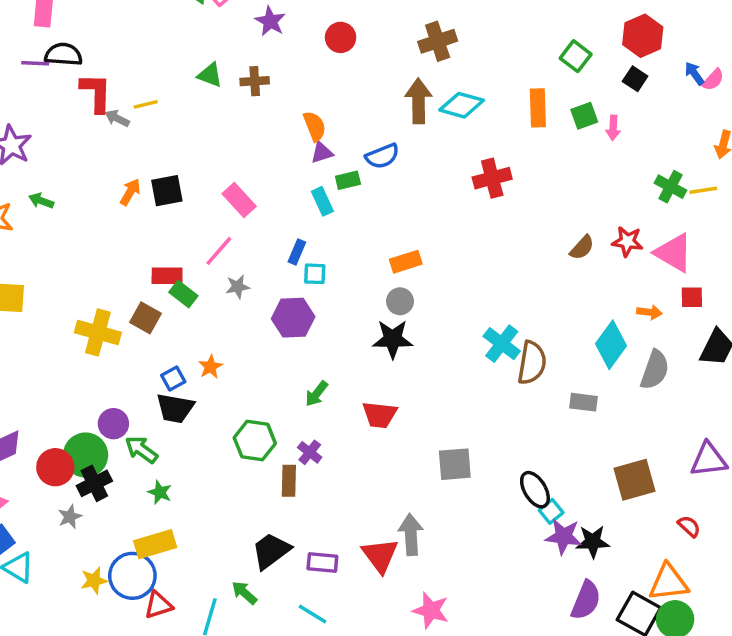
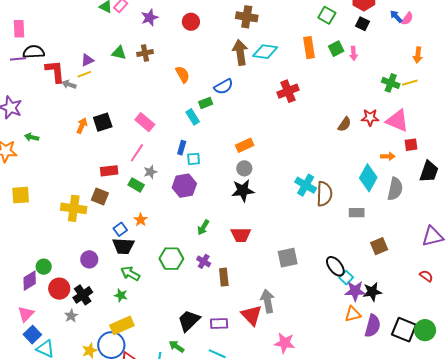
purple star: (270, 21) -> (150, 18), turned 30
brown cross: (438, 41) -> (247, 17), turned 35
purple triangle: (322, 153) -> (87, 60), moved
green rectangle: (183, 294) -> (136, 185), moved
green arrow: (141, 450) -> (130, 274), moved
green circle: (86, 455) -> (44, 267), moved, size x0.6
brown square: (635, 480) -> (379, 246), moved, size x0.7
brown rectangle: (289, 481) -> (224, 277), moved
orange triangle: (669, 582) -> (353, 314), moved, size x0.7

